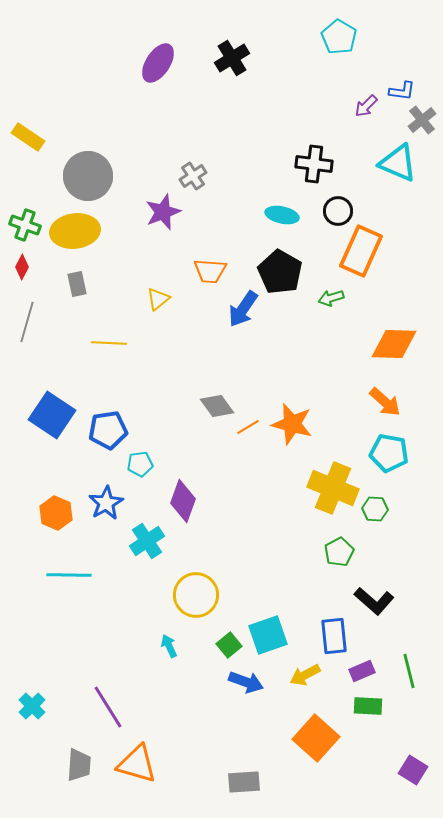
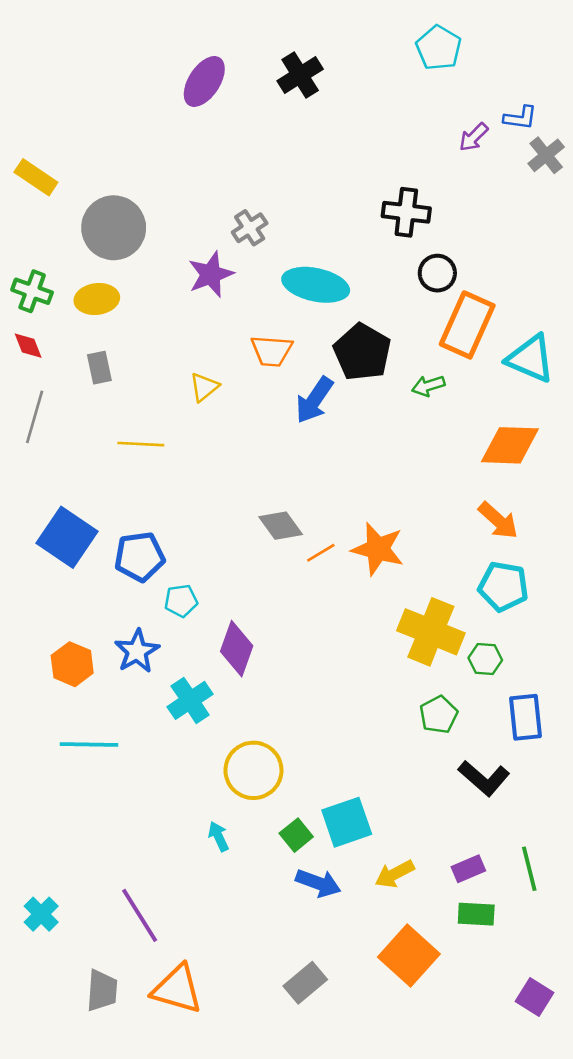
cyan triangle: (398, 163) -> (531, 359), moved
cyan ellipse: (282, 215) -> (316, 285), moved, size x1.5
yellow ellipse: (75, 231) -> (97, 299), size x0.7
red diamond: (22, 267) -> (28, 346), turned -50
blue rectangle: (334, 636) -> (525, 717), moved
gray rectangle: (244, 782) -> (305, 983), moved, turned -36

